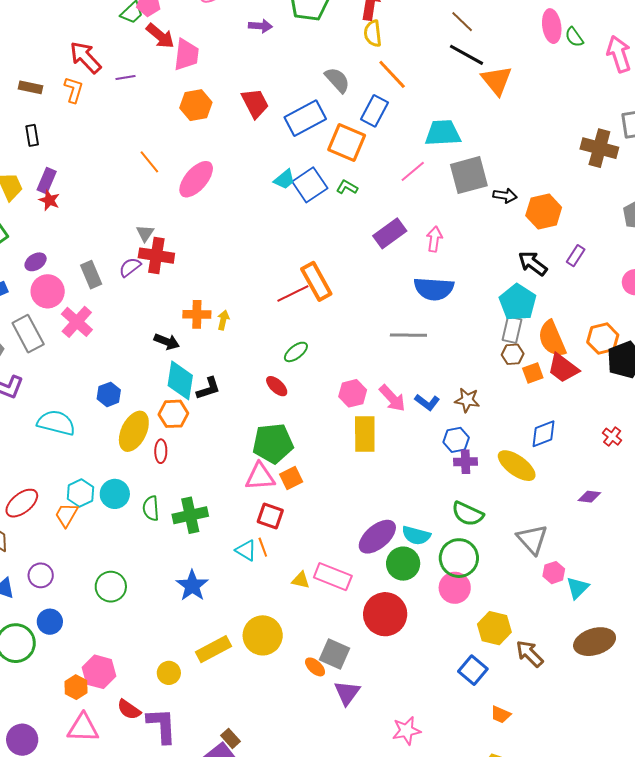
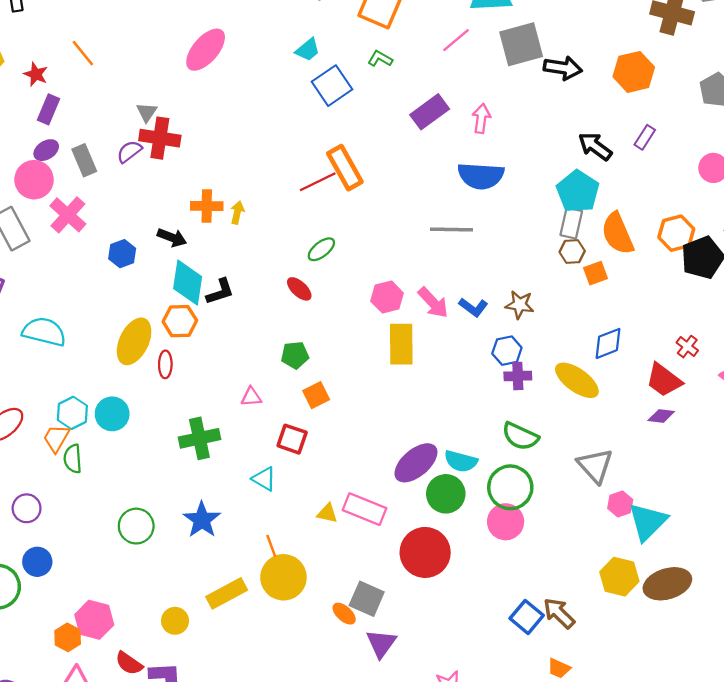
orange line: (149, 162) -> (83, 53), moved
purple rectangle: (47, 181) -> (49, 109), moved
blue square: (310, 185) -> (332, 86), moved
black arrow: (505, 196) -> (563, 68), size x1.4
orange hexagon: (544, 211) -> (634, 72), moved
purple ellipse: (36, 262) -> (46, 150), moved
red trapezoid: (563, 368) -> (664, 380), moved
blue hexagon: (109, 394) -> (122, 254), moved
green pentagon: (273, 443) -> (295, 355), size x0.6
pink triangle: (260, 477) -> (251, 397), moved, size x0.6
green semicircle: (151, 508) -> (73, 459), moved
orange line: (263, 547) -> (271, 546), moved
green circle: (111, 587) -> (136, 526), moved
cyan triangle: (578, 588) -> (648, 522), size x1.5
yellow hexagon: (494, 628) -> (619, 577), moved
brown arrow: (530, 654) -> (559, 613), moved

